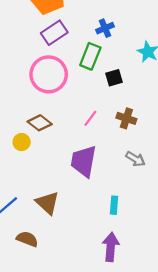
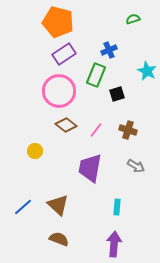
brown diamond: (40, 123) -> (66, 125), moved
brown semicircle: (27, 239) -> (59, 239), moved

